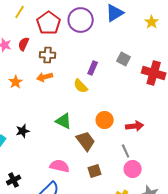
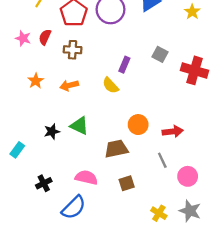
orange arrow: (45, 77) -> (69, 85), moved
green triangle: (64, 121) -> (79, 126), moved
black star: (23, 131) -> (52, 131), moved
brown trapezoid: (86, 141) -> (116, 149), turned -65
pink circle: (133, 169) -> (188, 176), moved
black cross: (14, 180) -> (44, 183), moved

